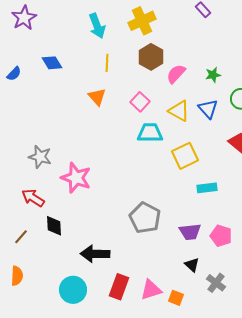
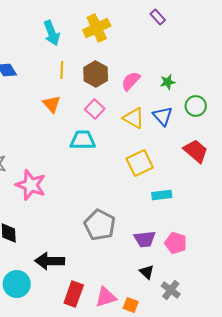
brown hexagon: (151, 57) -> (96, 74), moved
cyan trapezoid: (150, 133) -> (83, 140), moved
cyan circle: (73, 290) -> (17, 284), moved

